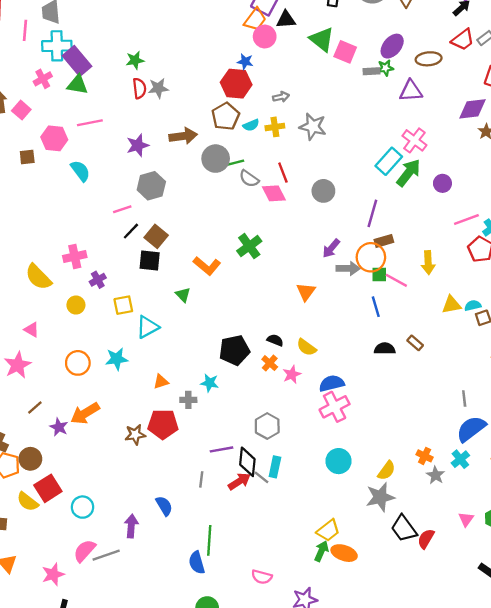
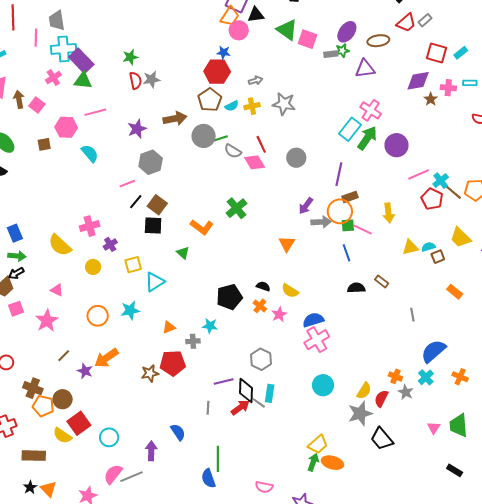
purple circle: (442, 183) -> (396, 145), size x1.5
gray line: (464, 399) -> (412, 315), moved
red semicircle: (426, 539) -> (381, 399), moved

